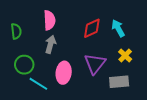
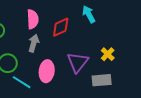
red diamond: (92, 28) -> (61, 27), moved
cyan arrow: (118, 28) -> (89, 14), moved

